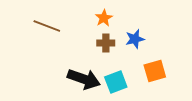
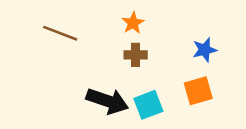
blue star: (135, 39) -> (205, 50), moved

